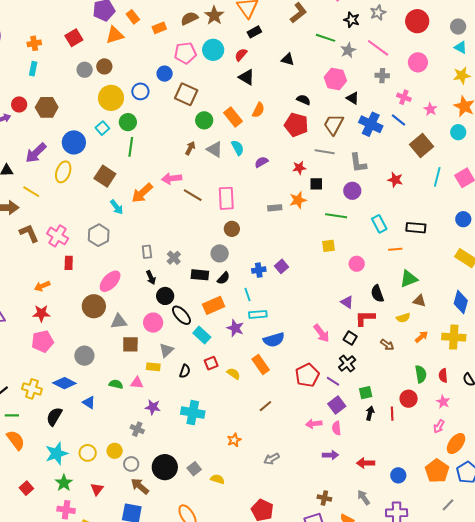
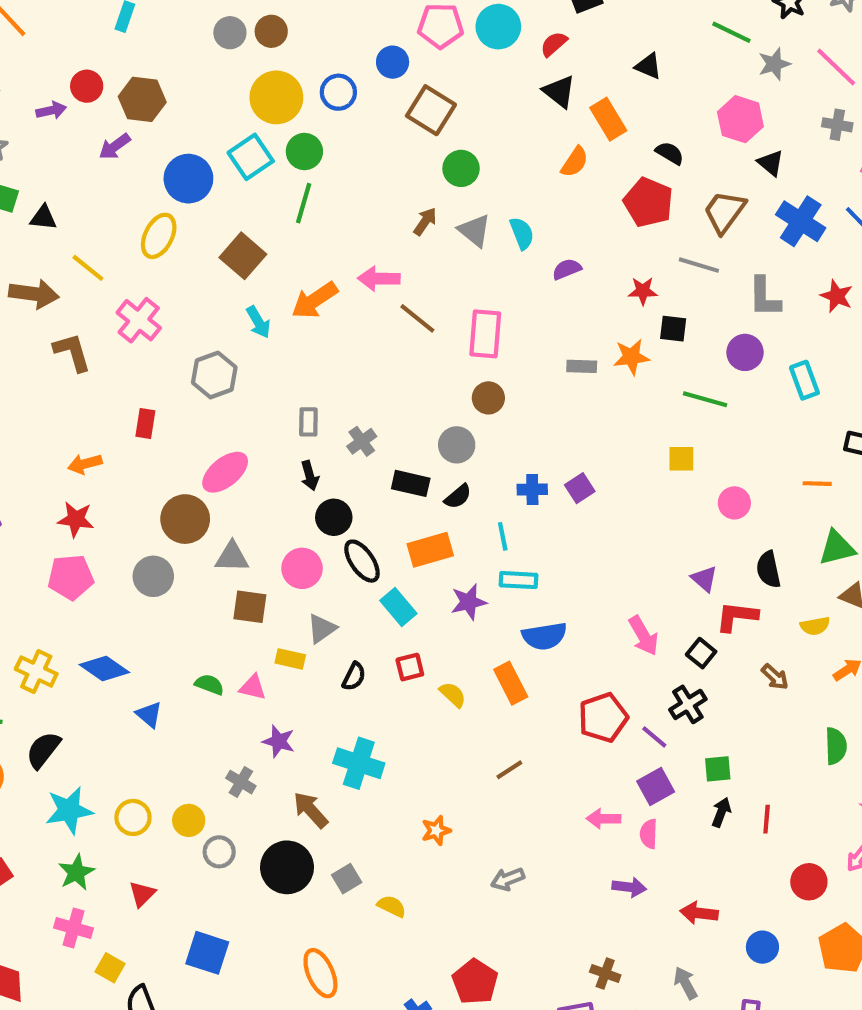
orange rectangle: (233, 117) -> (608, 119), moved
cyan square: (102, 128) -> (251, 157), size x1.5
purple arrow: (36, 153) -> (115, 146), moved, size x0.7
red star: (395, 180) -> (837, 296), moved
cyan rectangle: (379, 224) -> (804, 380), moved
pink cross: (58, 236) -> (139, 320), moved
purple star: (235, 328) -> (469, 602), turned 30
gray circle: (84, 356) -> (153, 576), moved
red circle: (409, 399) -> (809, 882), moved
black semicircle: (54, 417) -> (43, 750), moved
brown arrow: (140, 486) -> (311, 810), moved

